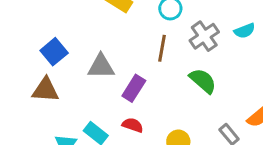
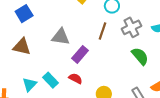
blue square: (54, 52) -> (24, 14), moved
green semicircle: (203, 81) -> (140, 56), moved

